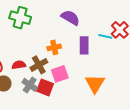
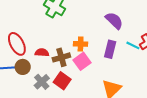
purple semicircle: (70, 18) -> (114, 21), moved
pink square: (60, 74) -> (82, 61), moved, turned -30
gray cross: (30, 85) -> (42, 82), moved

